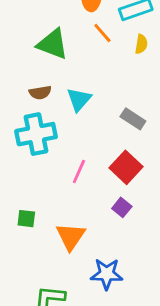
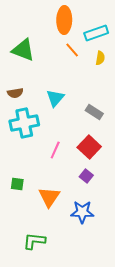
green triangle: (53, 44) -> (23, 50), moved
brown semicircle: (40, 93) -> (15, 93), moved
blue star: (107, 274) -> (82, 212), moved

